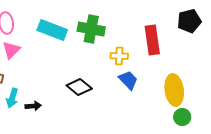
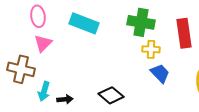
green cross: (91, 29) -> (141, 22), moved
black diamond: (79, 87) -> (111, 95), moved

